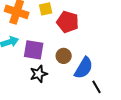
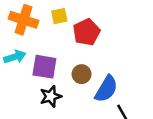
red pentagon: (68, 22) -> (86, 32), turned 30

